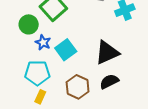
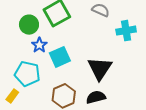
black triangle: (107, 53) -> (100, 68), turned -44
yellow rectangle: (40, 97) -> (12, 96), moved

